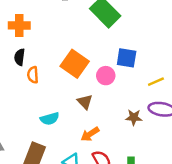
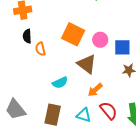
blue square: (127, 58) -> (122, 47), moved
brown triangle: (85, 102) -> (87, 64), size x1.5

